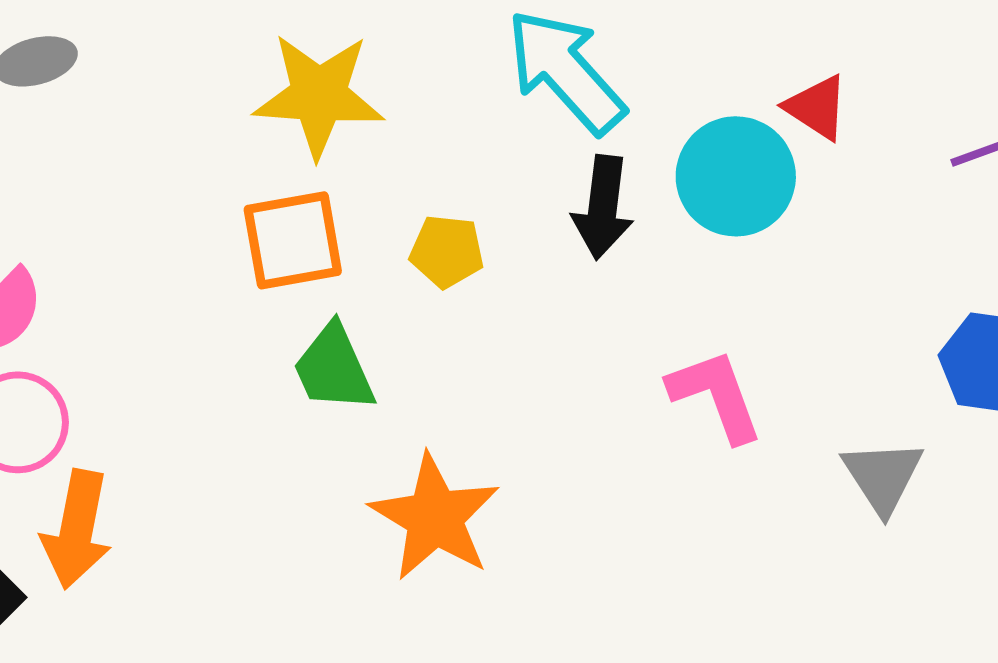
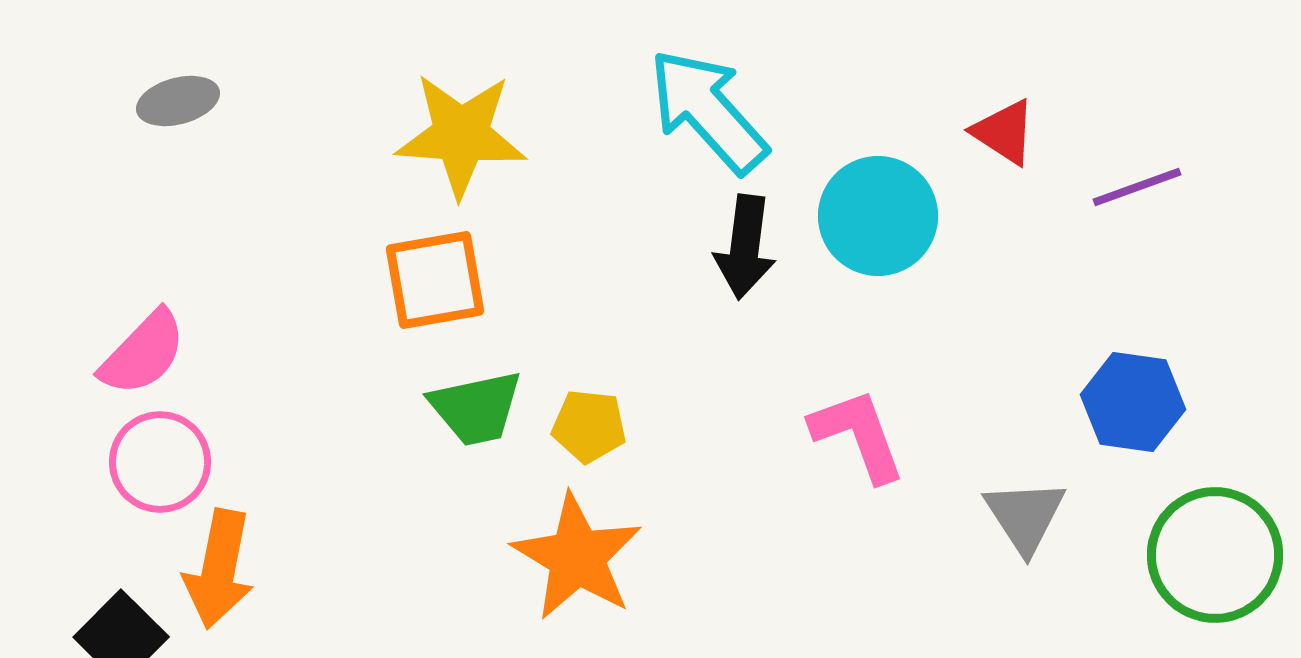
red triangle: (817, 107) -> (1004, 132), moved
yellow pentagon: (447, 251) -> (589, 426), moved
green trapezoid: (334, 368) -> (476, 408), turned -78

